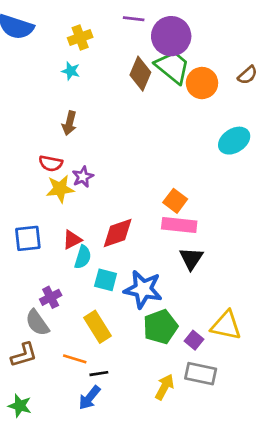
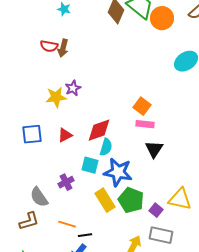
red semicircle: (51, 163) -> (49, 46), moved
pink rectangle: (179, 225) -> (145, 124), size x0.7
cyan semicircle: (83, 257) -> (106, 147), moved
purple cross: (51, 297) -> (66, 182), moved
yellow rectangle: (98, 327) -> (105, 200), moved
green pentagon: (160, 327) -> (131, 200), turned -30

